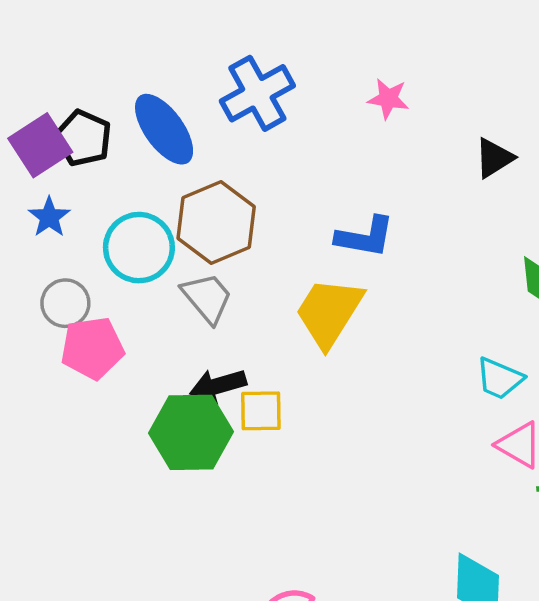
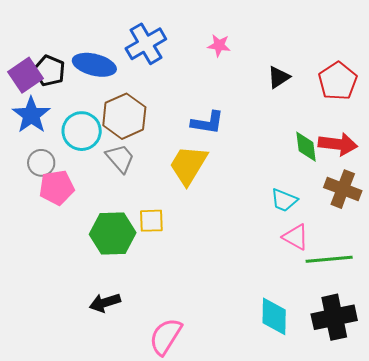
blue ellipse: (164, 129) -> (94, 65), turned -39
blue star: (49, 217) -> (31, 115), size x1.6
black arrow: (218, 386) -> (105, 303), moved

